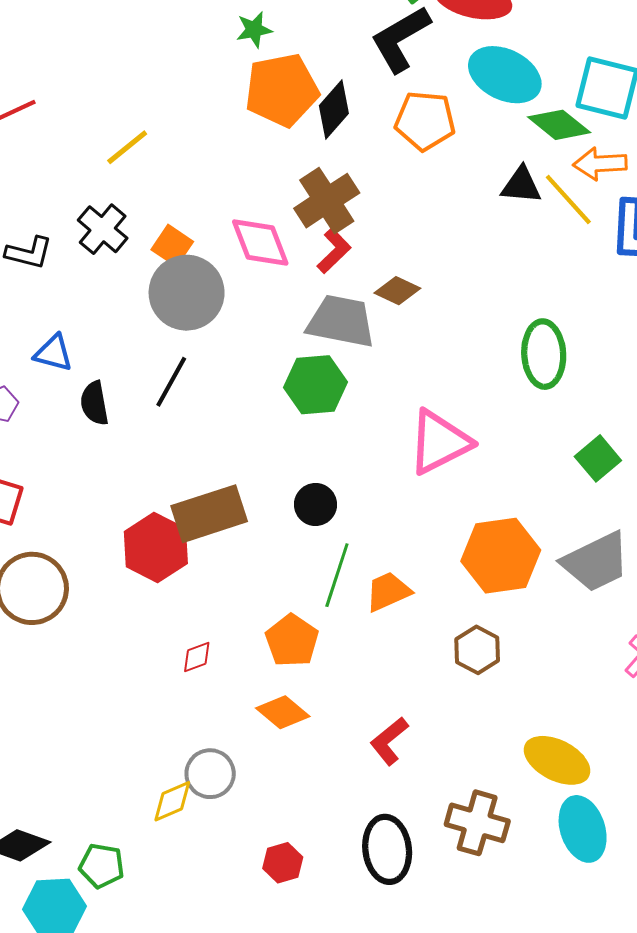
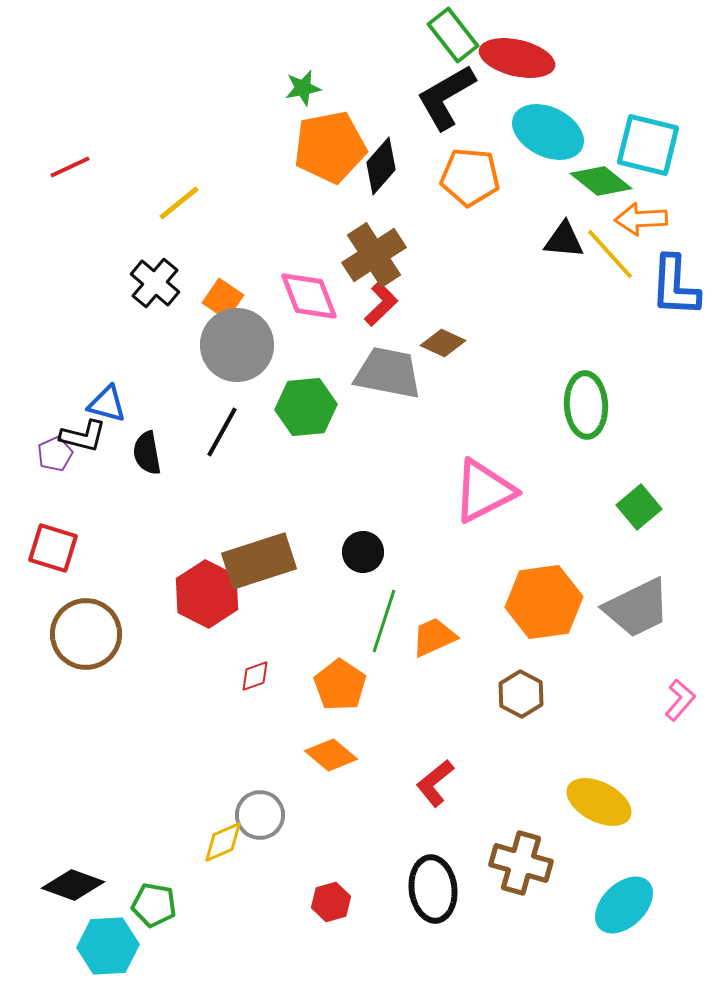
black L-shape: (29, 253) -> (83, 436), moved
green hexagon: (315, 385) -> (306, 407), moved
red diamond: (197, 657) -> (255, 676), moved
cyan ellipse: (583, 829) -> (624, 905), moved, turned 64

